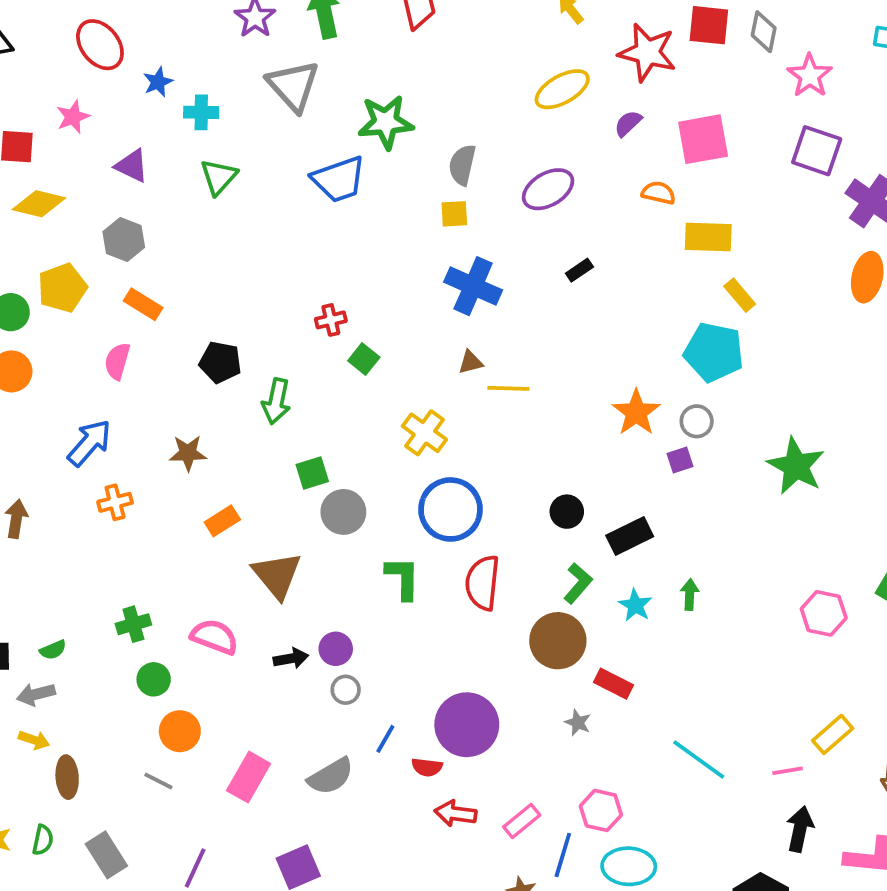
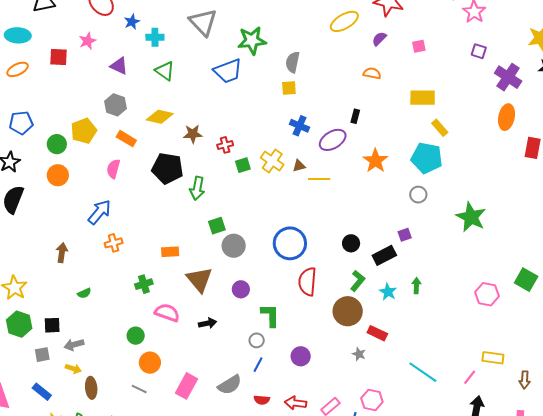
pink square: (703, 139) -> (419, 46), size x0.5
purple square: (817, 151) -> (479, 51), size x0.6
green triangle: (219, 177) -> (165, 71), turned -35
purple ellipse: (548, 189) -> (333, 140), moved
orange semicircle: (659, 193) -> (372, 73), moved
yellow diamond: (39, 204) -> (160, 117), moved
black rectangle: (579, 270) -> (355, 116), turned -40
blue cross: (473, 286) -> (300, 126), size x0.7
green square: (364, 359) -> (243, 165), turned 35
black pentagon: (220, 362) -> (167, 168), size x1.4
orange star: (636, 412) -> (375, 161), moved
yellow cross: (424, 433) -> (272, 161), moved
brown star: (188, 453) -> (193, 134), moved
purple square: (680, 460) -> (405, 235), moved
orange rectangle: (222, 521) -> (170, 252), turned 30
green L-shape: (403, 578) -> (270, 315), moved
green cross: (133, 624) -> (144, 284), moved
purple circle: (336, 649) -> (241, 289), moved
green semicircle: (53, 650) -> (84, 293), moved
gray circle: (346, 690) -> (257, 340), moved
purple circle: (467, 725) -> (301, 356), size x0.6
yellow rectangle: (833, 734) -> (493, 358), turned 50
red semicircle: (427, 767) -> (262, 400), moved
pink line: (788, 771) -> (470, 377), turned -42

